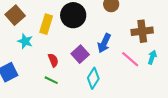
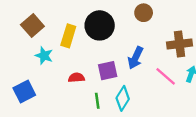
purple square: (80, 54) -> (108, 71), turned 30
red semicircle: (53, 60) -> (76, 78), turned -72
green line: (51, 80) -> (97, 101), moved, turned 56

